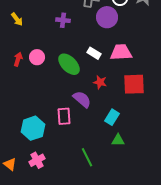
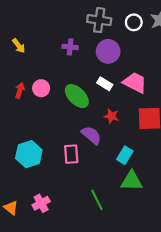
purple circle: (107, 17) -> (108, 51), moved
pink trapezoid: (121, 52) -> (135, 83), turned 30
cyan hexagon: (33, 128) -> (29, 154), moved
green triangle: (118, 140) -> (132, 181), size x1.5

